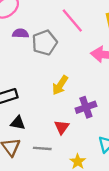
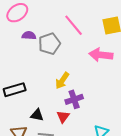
purple cross: (86, 107) -> (74, 99), moved
black triangle: (18, 123) -> (37, 115), moved

